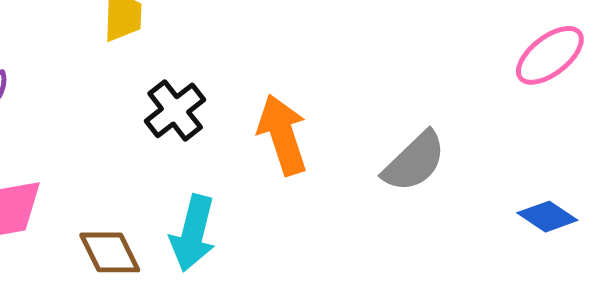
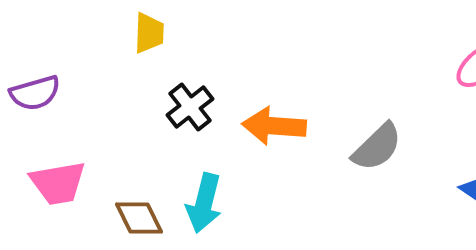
orange arrow: (282, 135) -> (274, 126), turned -68

